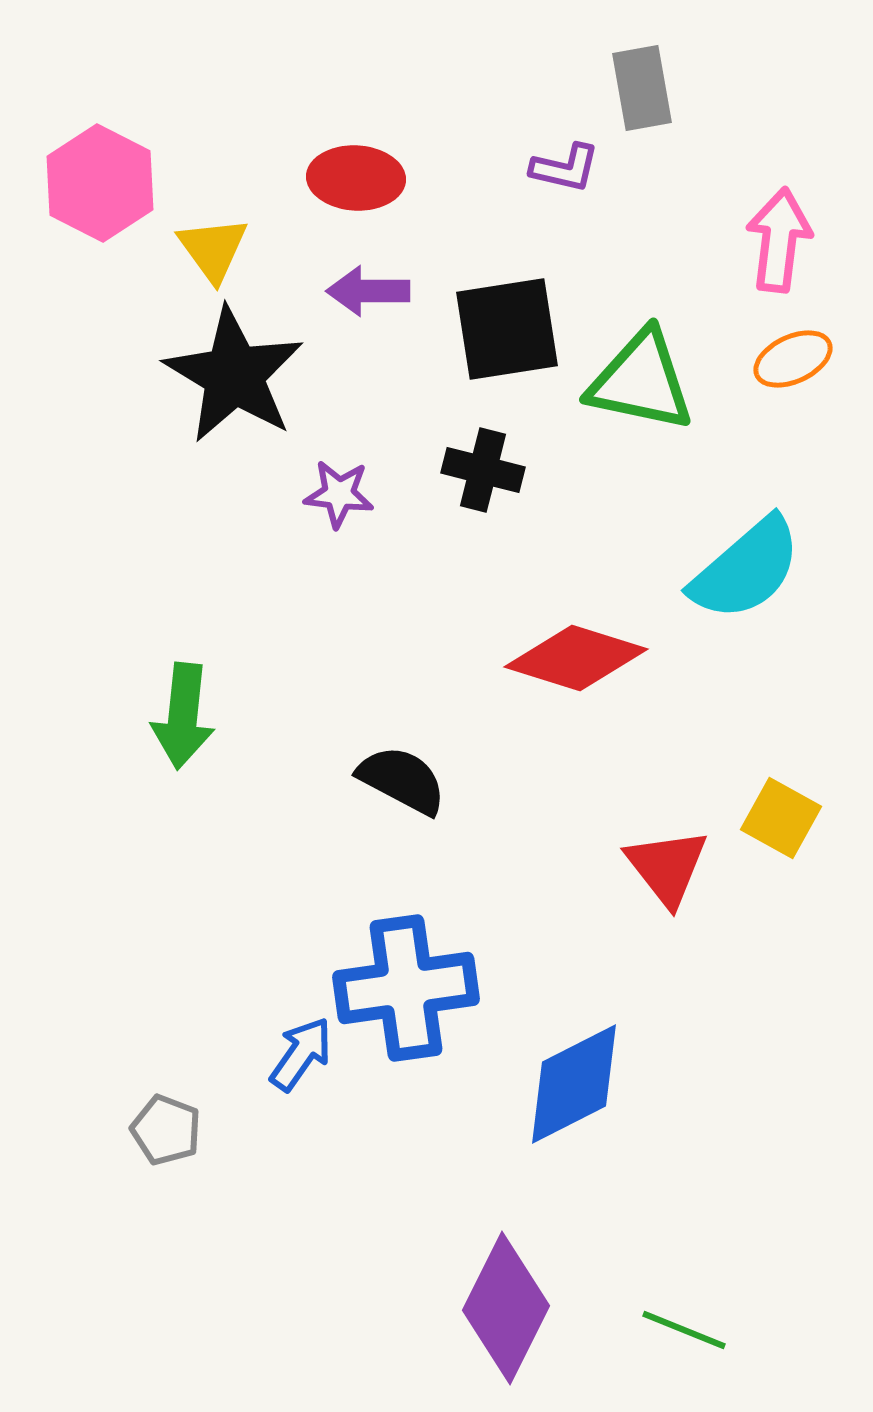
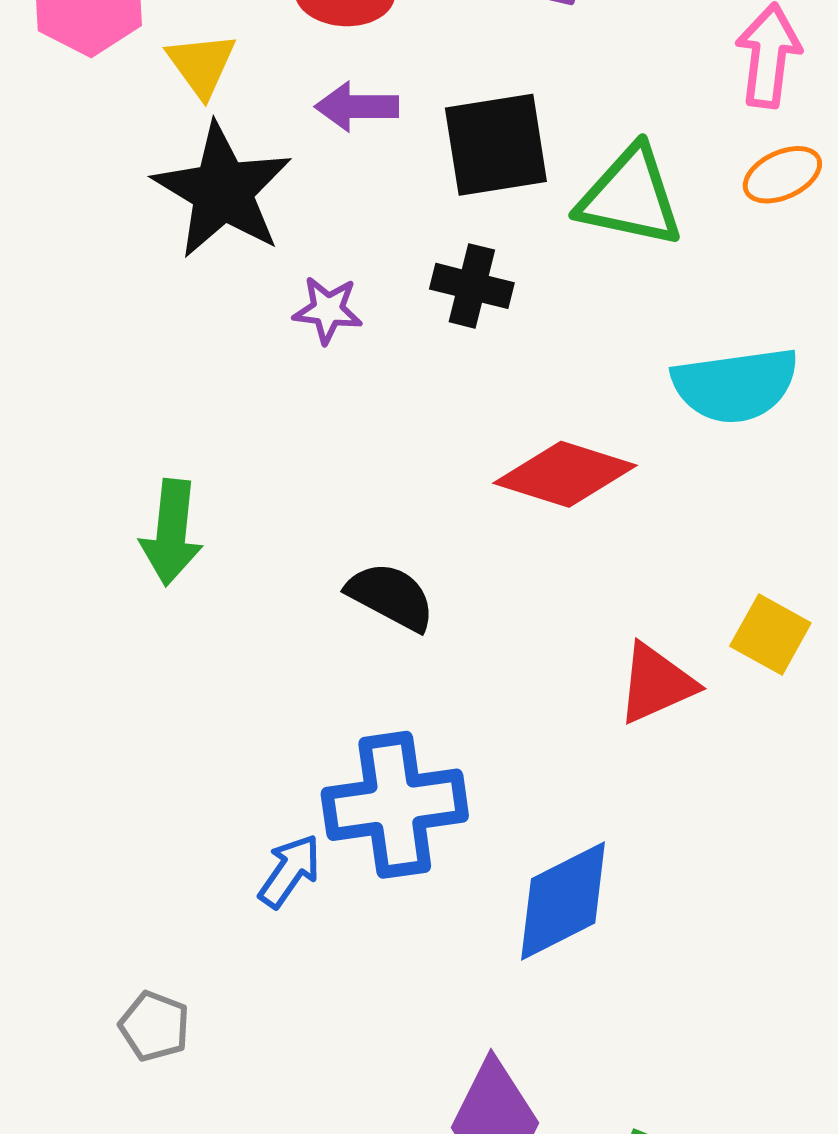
cyan semicircle: (746, 569) -> (735, 385), turned 33
red triangle: (667, 867) -> (656, 684), turned 44
gray pentagon: (166, 1130) -> (154, 1026), moved

